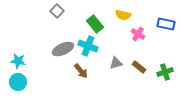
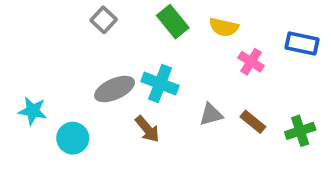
green rectangle: (95, 24) -> (173, 22), moved
cyan circle: (18, 82) -> (73, 138), moved

